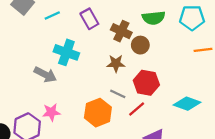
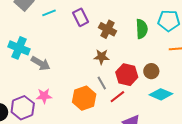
green semicircle: (154, 18) -> (142, 29), moved, turned -90
brown circle: (140, 45) -> (151, 71), moved
cyan cross: (66, 52) -> (19, 48), moved
gray line: (118, 94) -> (102, 83), turned 32

